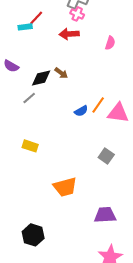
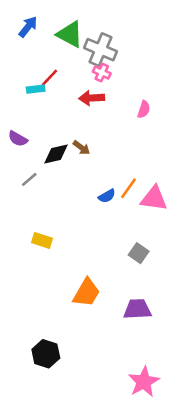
gray line: (29, 98) -> (29, 179), moved
orange trapezoid: (65, 187) -> (87, 293), turned -45
purple trapezoid: (105, 215) -> (137, 309), moved

